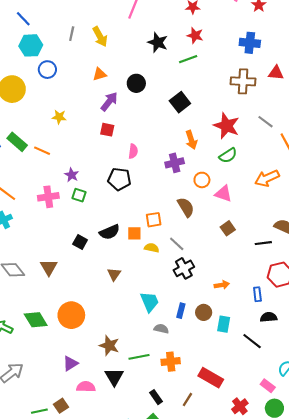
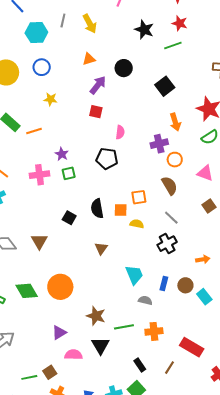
cyan hexagon: (31, 45) -> (36, 33), moved
blue circle: (47, 70) -> (42, 67), moved
orange line: (42, 151) -> (34, 131), turned -42
orange circle: (202, 180) -> (175, 160), moved
green square: (79, 195) -> (69, 173), turned -32
black semicircle: (110, 232) -> (97, 209), turned 102
gray line: (177, 244) -> (171, 218), moved
cyan rectangle: (224, 324) -> (204, 297), turned -49

